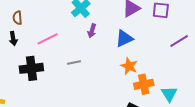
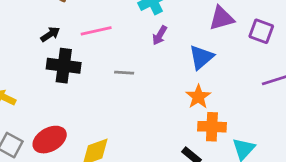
blue triangle: (124, 38) -> (201, 57), turned -30
black arrow: (13, 39) -> (50, 34), moved, turned -128

